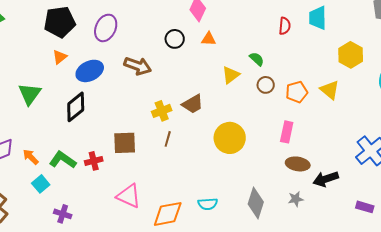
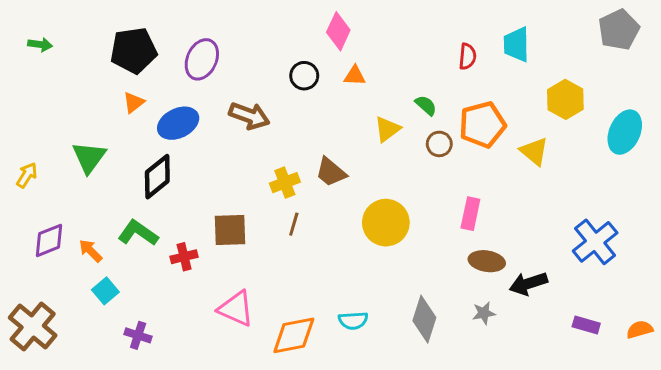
orange pentagon: (297, 92) -> (482, 125), moved, size x1.4
brown trapezoid: (193, 104) -> (331, 172), turned 70
green L-shape: (63, 160) -> (138, 233), moved

